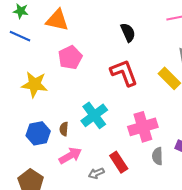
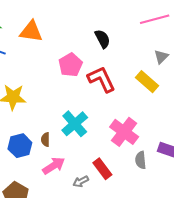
pink pentagon: (70, 58) -> (70, 65), moved
pink cross: (143, 127) -> (124, 132), turned -32

